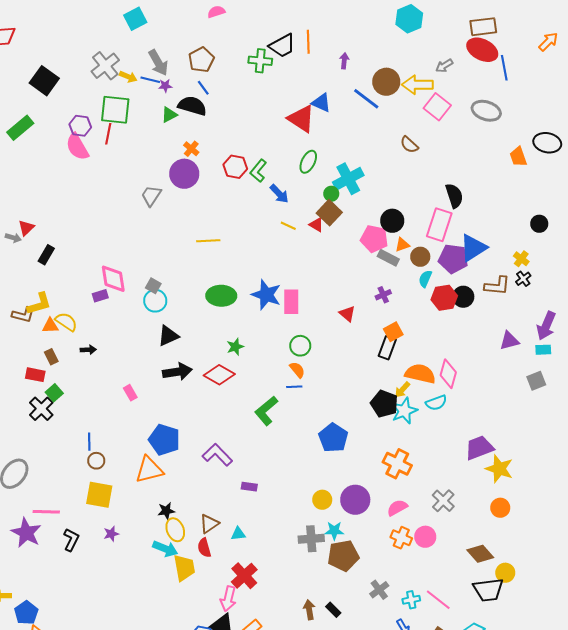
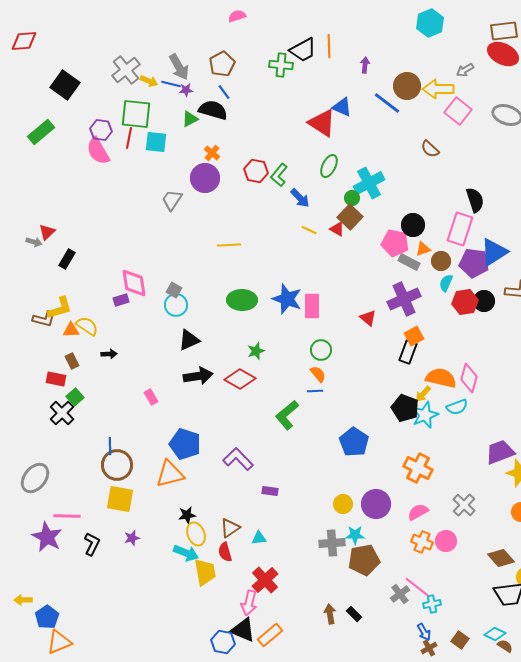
cyan square: (135, 19) -> (156, 142), moved, turned 35
purple cross: (383, 295) -> (404, 299), size x2.0
brown circle: (96, 461) -> (117, 465), size x1.8
pink line: (438, 600) -> (417, 587), moved

